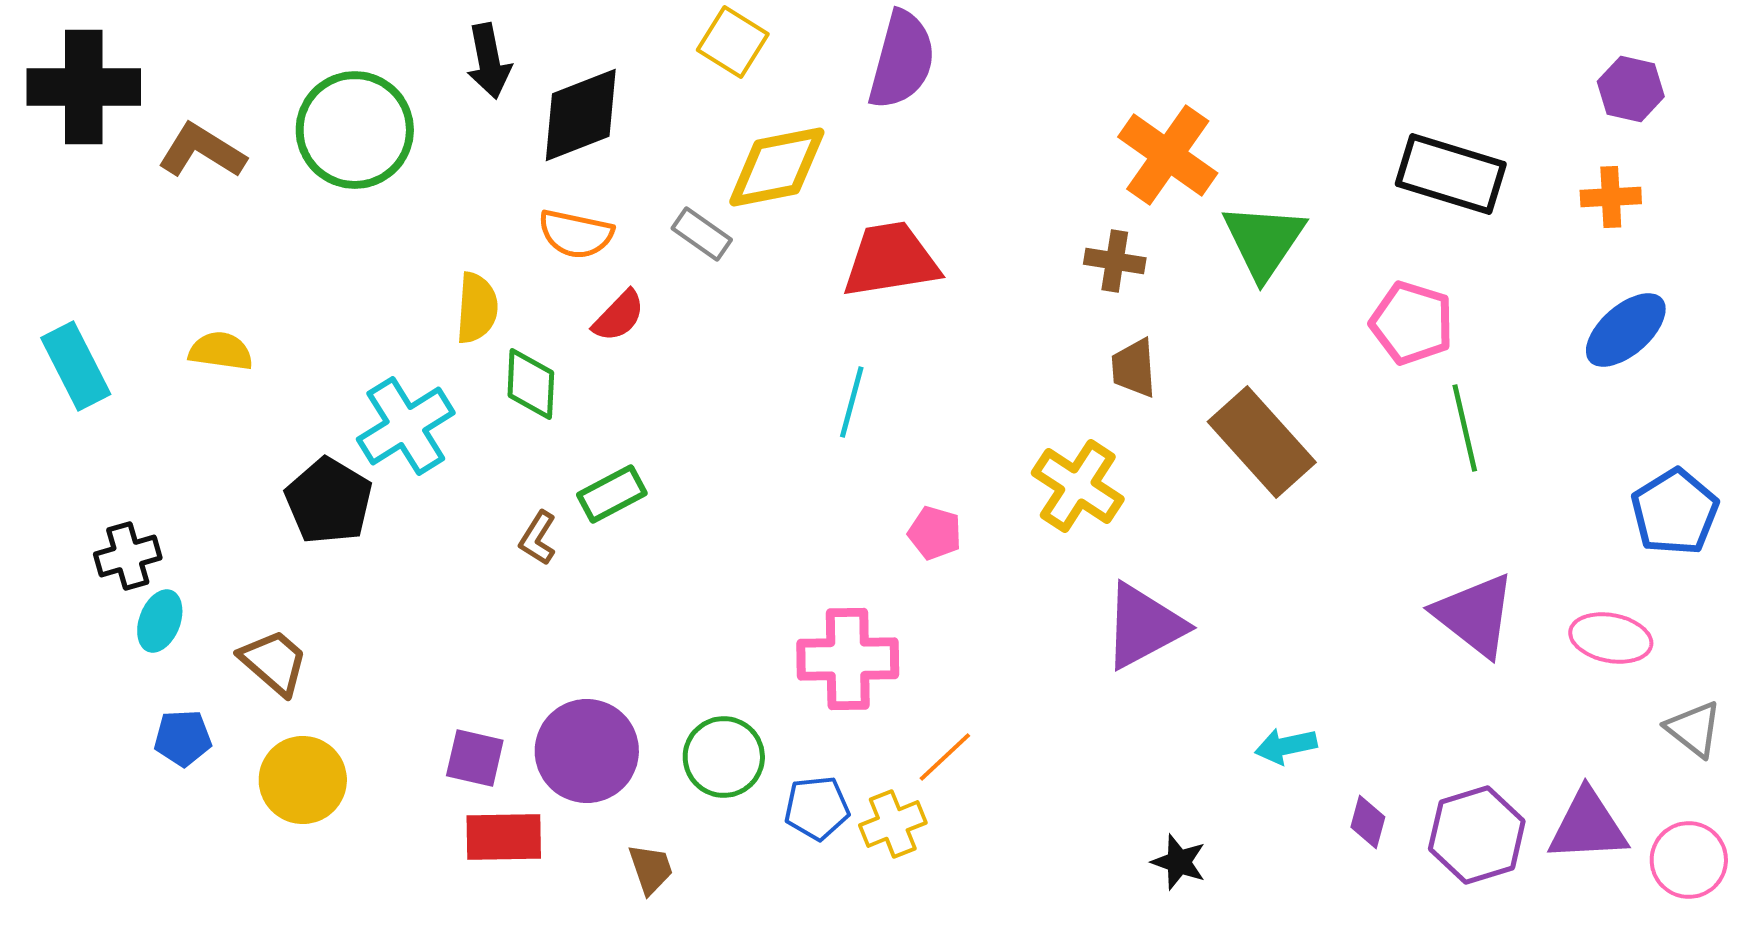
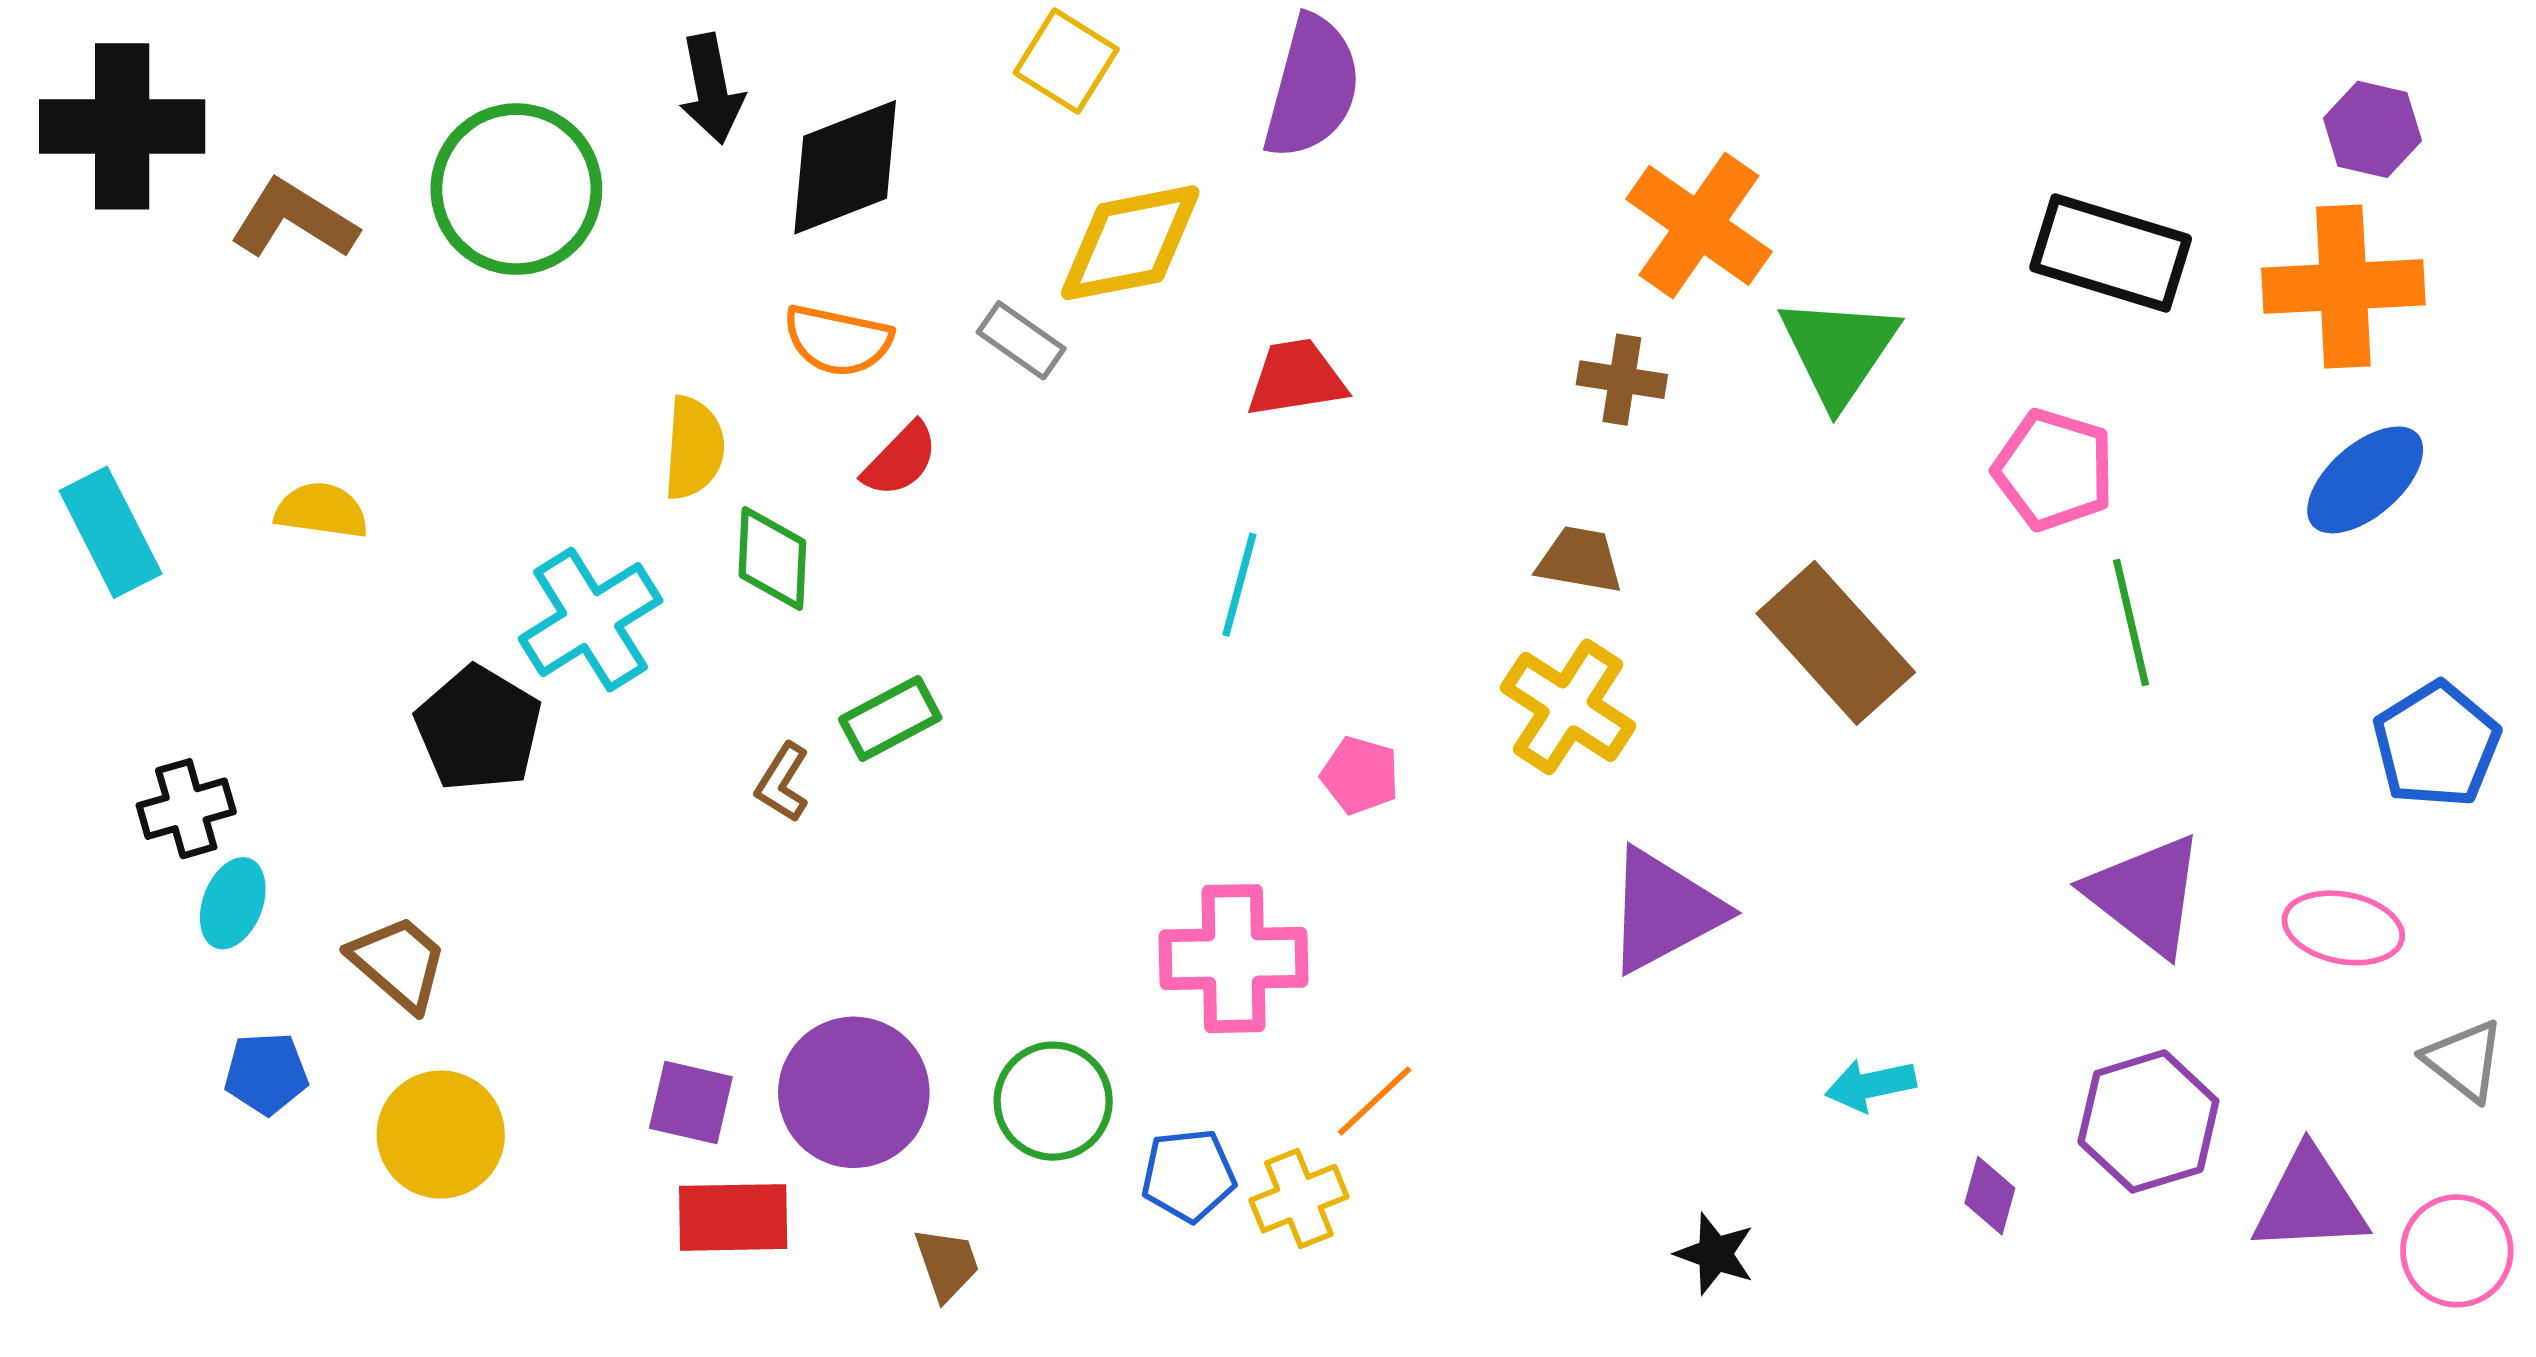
orange cross: (1611, 197) -> (2343, 286), size x1.8
red trapezoid: (891, 260) -> (1296, 378), size x0.7
brown trapezoid: (1134, 368) -> (1580, 560), moved, turned 104
purple hexagon: (1477, 835) -> (2148, 1121), moved

